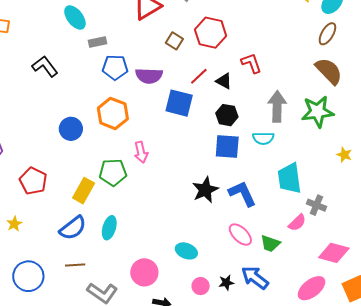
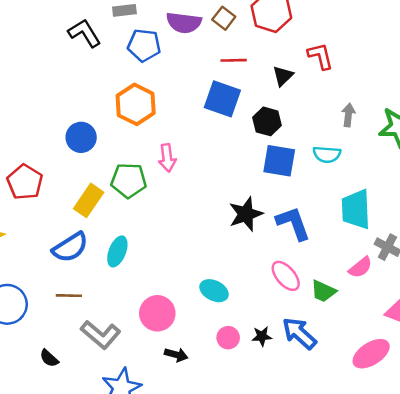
black L-shape: (45, 66) -> (85, 33), moved
purple semicircle: (149, 76) -> (184, 23), moved
red line: (199, 76) -> (234, 60), moved, turned 36
black triangle: (224, 81) -> (283, 76), turned 42
gray arrow: (277, 106) -> (348, 115), size x0.6
black hexagon: (227, 115) -> (267, 121), moved
blue circle: (71, 129) -> (81, 137), moved

